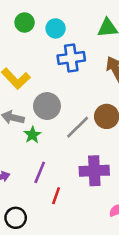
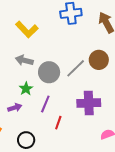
gray circle: (47, 106) -> (49, 72), moved
green star: (32, 135) -> (26, 89), moved

